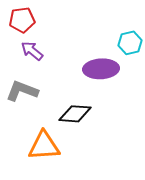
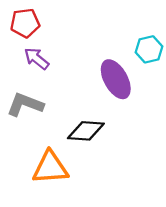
purple ellipse: (101, 69) -> (116, 79), turned 64

